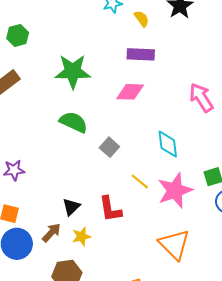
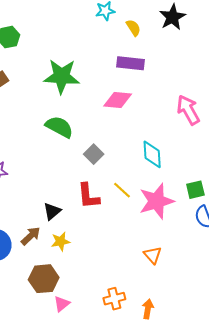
red L-shape: (110, 209) -> (88, 196), moved
orange triangle: (174, 244) -> (153, 255), size x0.6

